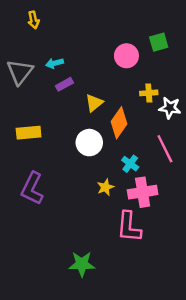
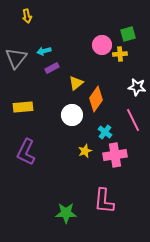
yellow cross: (149, 93) -> (120, 54), moved
pink L-shape: (129, 227) -> (104, 201), moved

